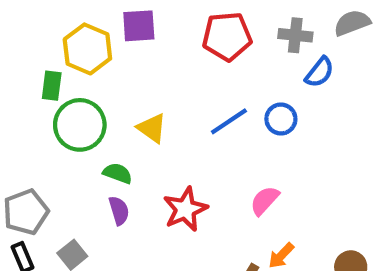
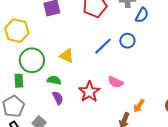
yellow hexagon: (87, 49) -> (17, 31), moved
green rectangle: (52, 86) -> (19, 81), moved
pink semicircle: (265, 201) -> (116, 82), moved, turned -98

